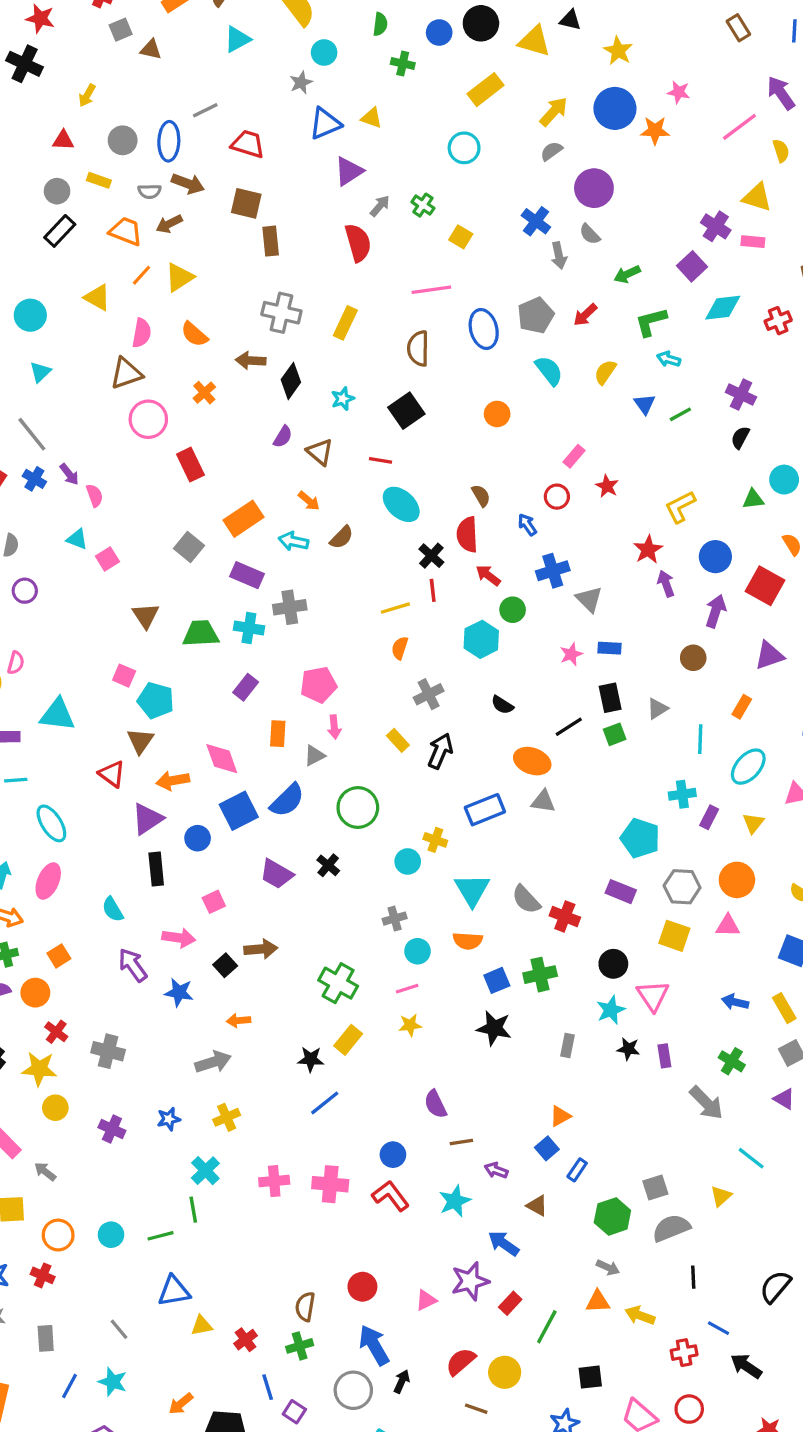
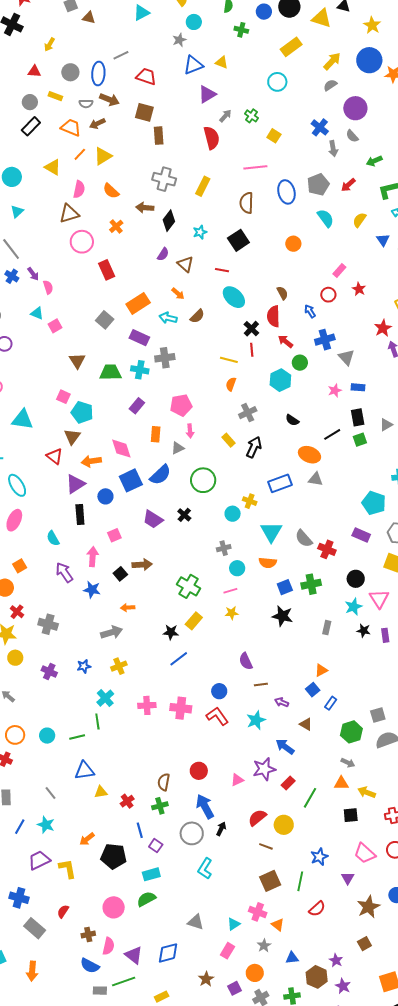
yellow line: (395, 608) -> (229, 360), turned 30
pink arrow: (179, 938) -> (93, 557), turned -96
black square: (590, 1377) -> (351, 815), moved

